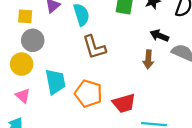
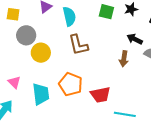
yellow square: (25, 16) -> (13, 14), moved
yellow circle: (22, 64) -> (41, 53), moved
cyan trapezoid: (55, 82) -> (41, 94), moved

